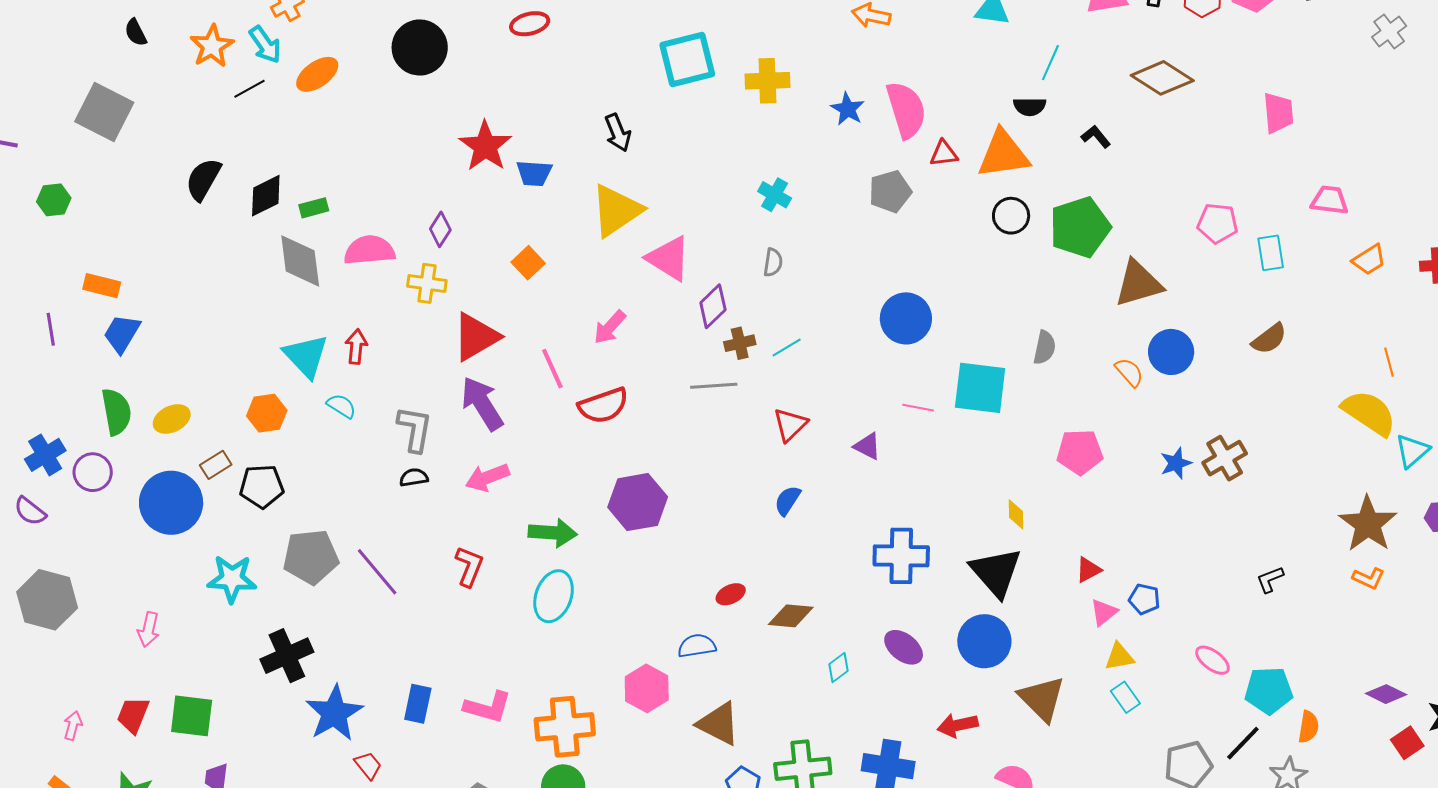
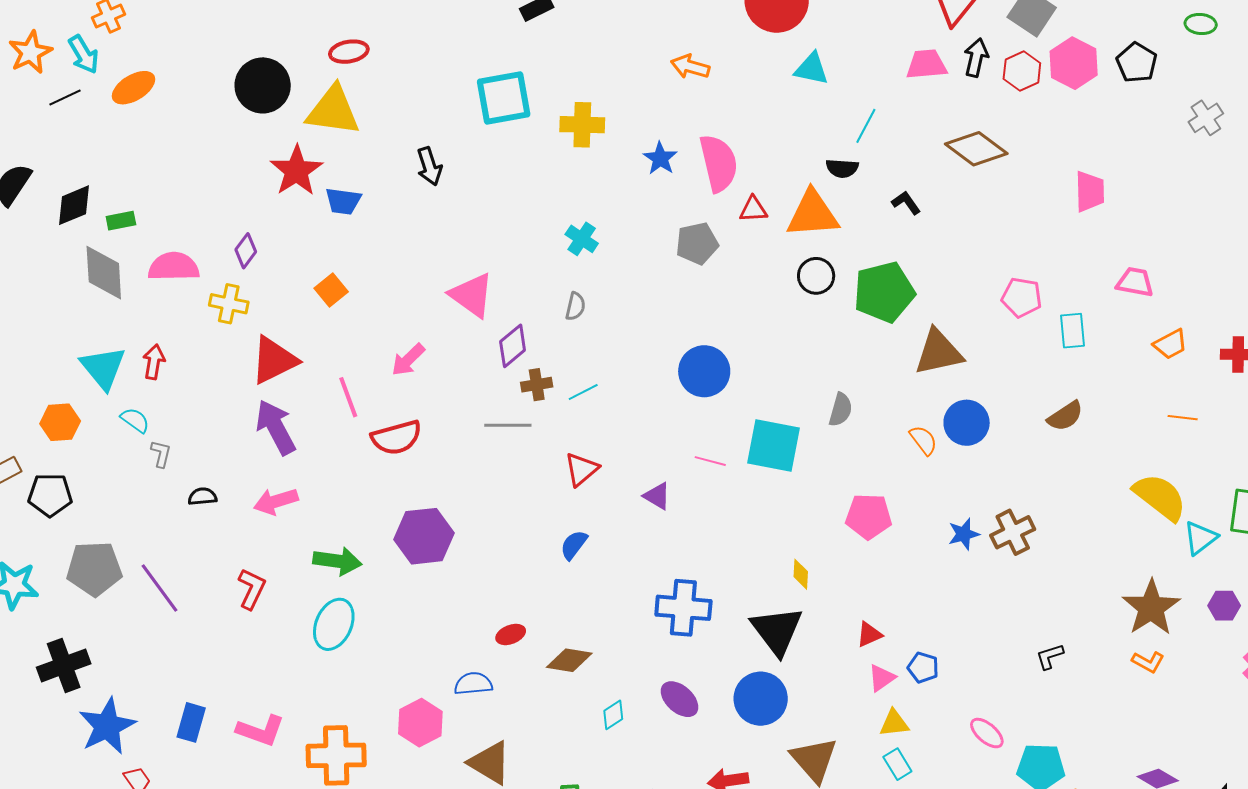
black circle: (420, 47) -> (263, 85), moved
yellow triangle: (616, 210) -> (333, 111), moved, turned 38
orange line: (1389, 362) -> (1183, 418), moved, turned -72
gray L-shape: (415, 429) -> (161, 454), moved, size x0.6

